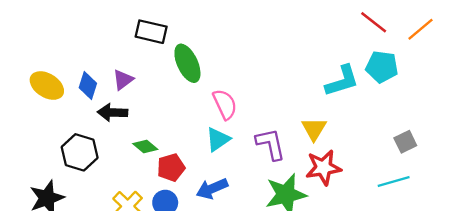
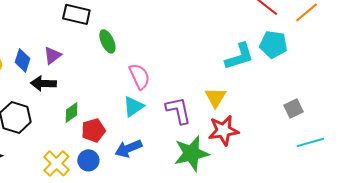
green ellipse: (187, 63) -> (107, 41), size x0.7
green diamond: (145, 146) -> (71, 112), turned -75
cyan line: (394, 182) -> (310, 142), moved

